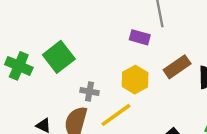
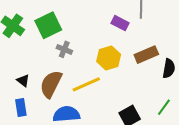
gray cross: (90, 91) -> (64, 49), moved

